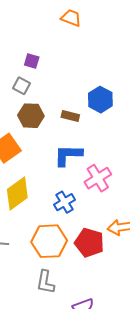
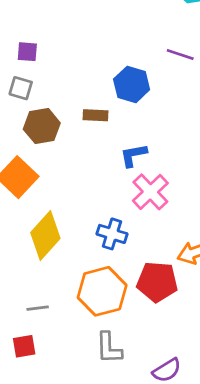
blue L-shape: (68, 155) -> (133, 155), moved, size x0.7
blue cross: (65, 202) -> (112, 234), turned -30

